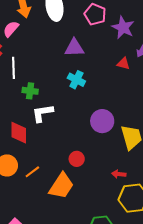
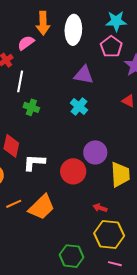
white L-shape: (43, 113) -> (34, 162), moved
red circle: (77, 159) -> (73, 171), moved, size x1.6
orange line: (32, 172) -> (14, 204), moved

